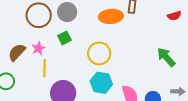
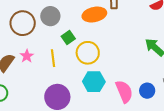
green square: (65, 38) -> (68, 37), moved
yellow line: (44, 68) -> (53, 58), moved

